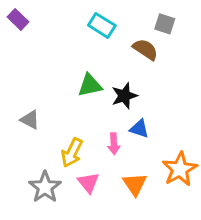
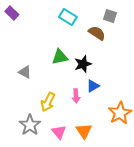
gray triangle: (30, 120) -> (25, 72), moved
blue triangle: (139, 129) -> (93, 86), turned -48
pink triangle: (88, 183) -> (59, 132), moved
orange triangle: (135, 184) -> (84, 131), moved

